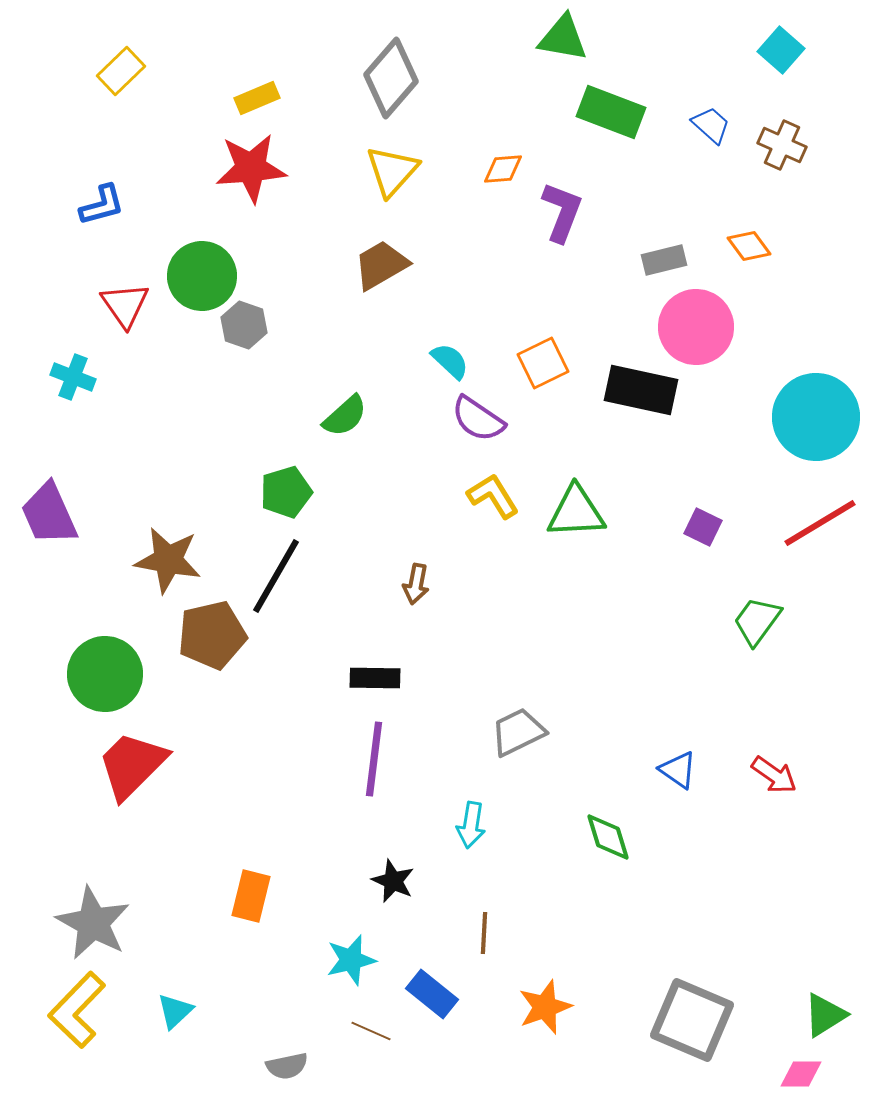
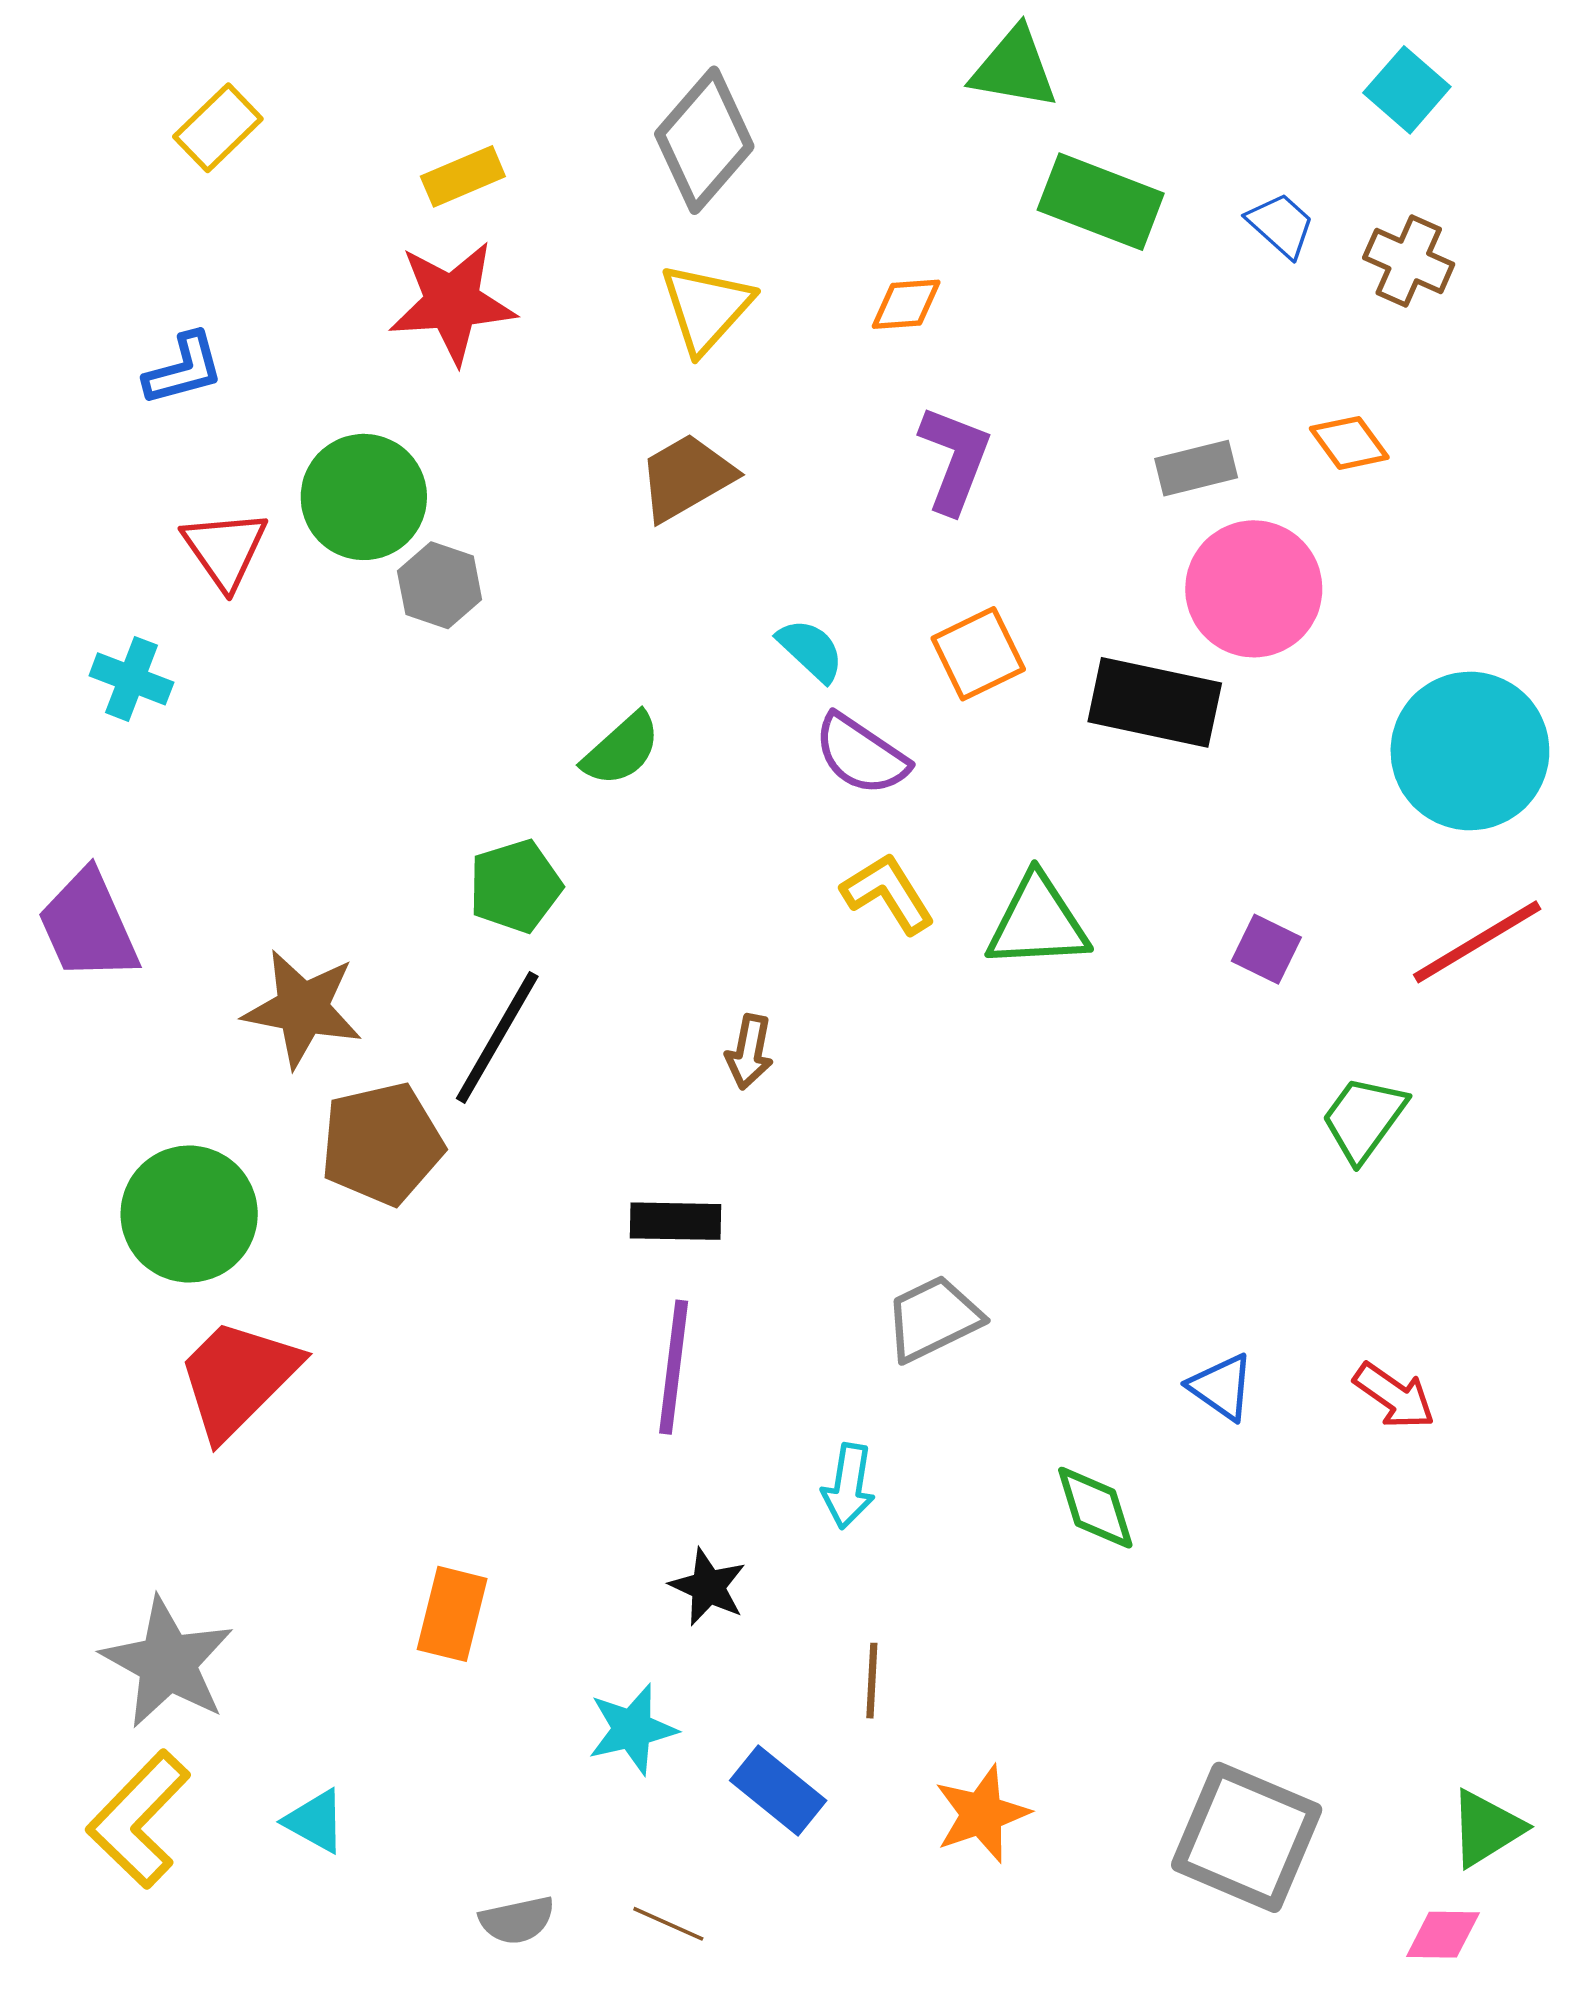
purple L-shape: (562, 212) -> (955, 459), moved
cyan triangle: (175, 1011) -> (315, 1821), turned -48
brown line: (371, 1031) -> (668, 1924), moved

